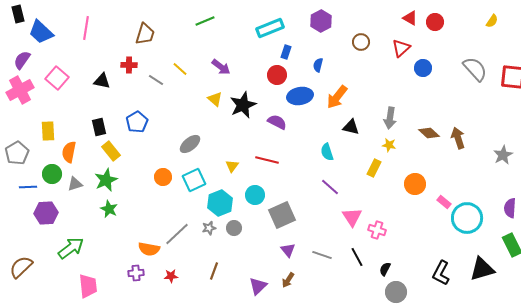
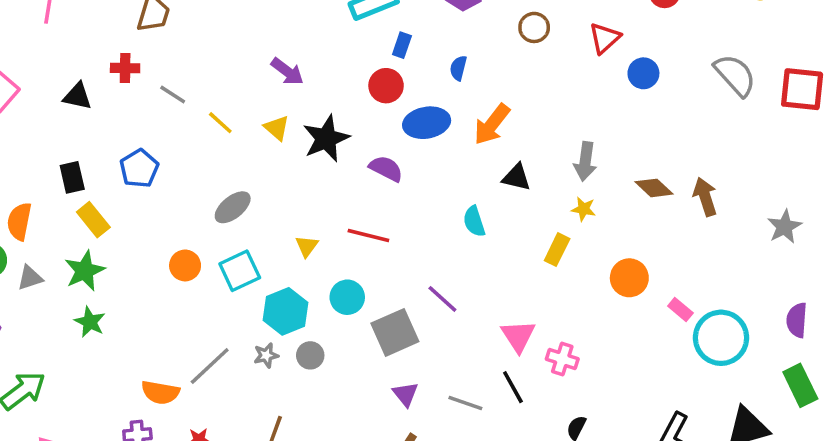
yellow line: (180, 69) -> (220, 123), moved
purple line: (330, 187) -> (442, 299), moved
black line: (357, 257) -> (513, 387), moved

